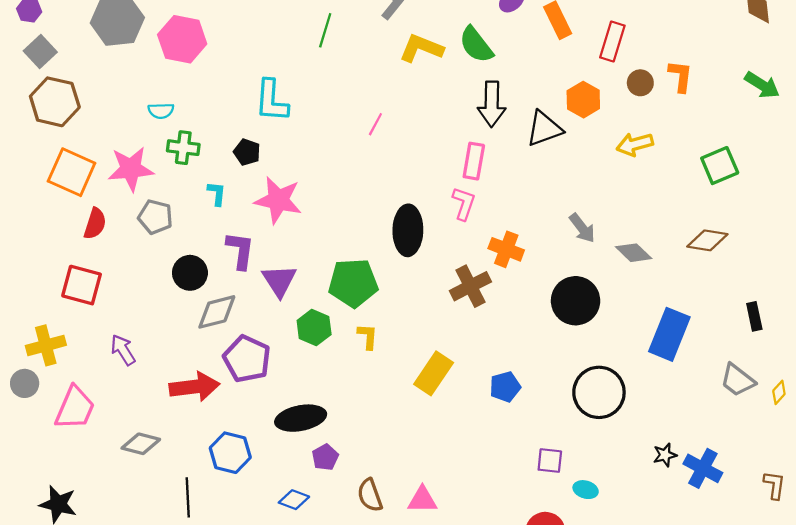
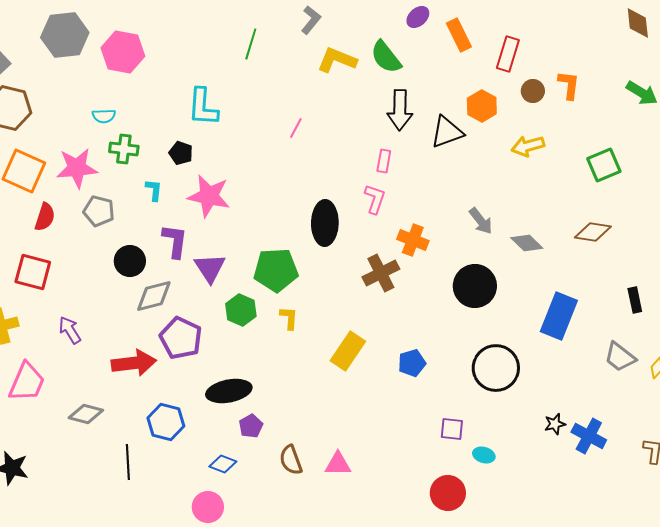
pink rectangle: (474, 161) -> (384, 161), size x0.7

